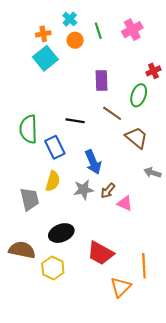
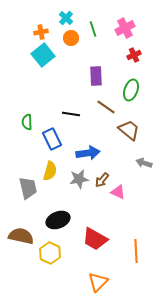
red cross: (153, 71) -> (134, 55), moved
green semicircle: (28, 129) -> (27, 122), size x0.6
blue arrow: (93, 162) -> (88, 153), turned -75
orange triangle: (121, 287) -> (98, 282), moved

